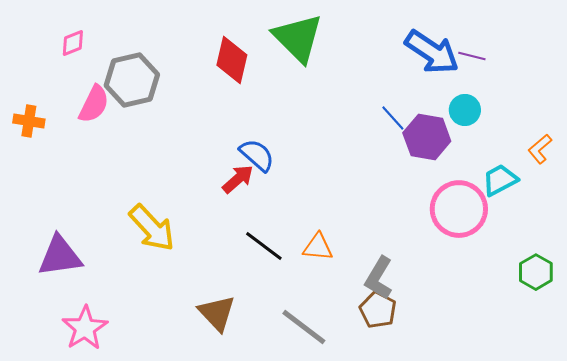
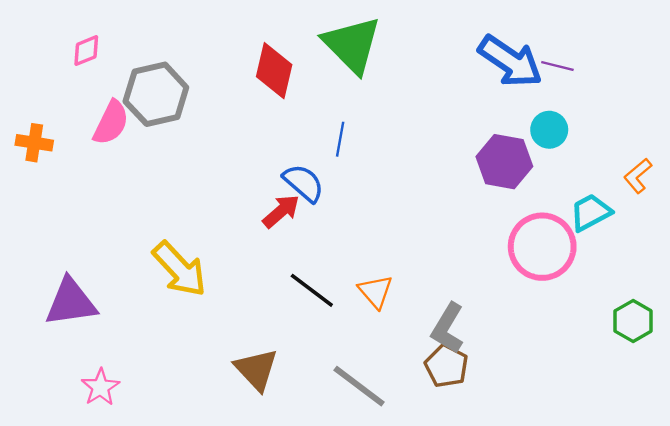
blue line: (393, 118) -> (340, 139), moved, turned 52
orange triangle: (318, 247) -> (376, 292), turned 44
pink star: (85, 328) -> (100, 387), size x0.7

